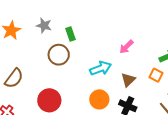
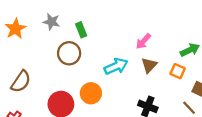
brown triangle: (128, 80) -> (149, 65), moved
orange circle: (99, 99) -> (91, 93), moved

